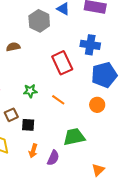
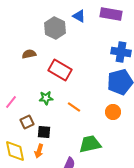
blue cross: (90, 45) -> (121, 52), moved
red rectangle: (62, 63) -> (60, 70), moved, turned -35
orange arrow: (33, 151) -> (39, 151), moved

